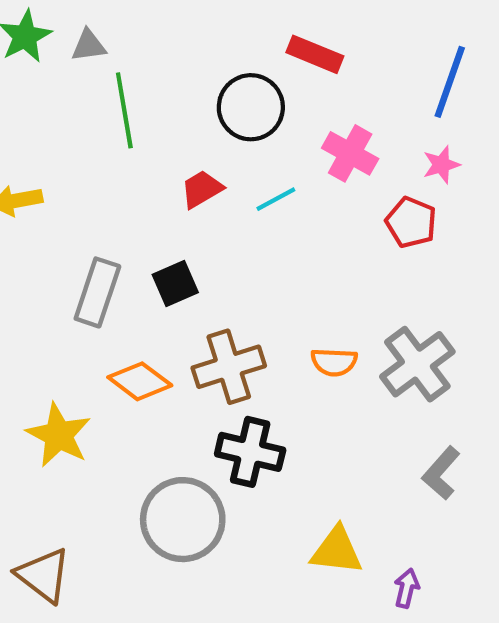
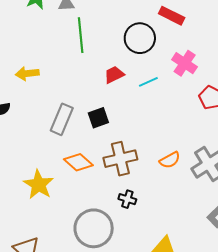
orange semicircle: (334, 362) -> (170, 160), turned -35
black cross: (250, 452) -> (127, 199), size x0.6

